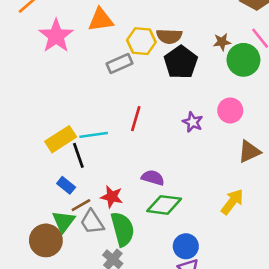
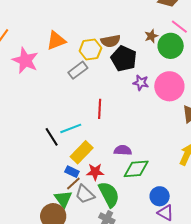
pink circle: (230, 110) -> (169, 86), size x1.5
purple star: (193, 122) -> (141, 83), moved
yellow rectangle: (61, 139) -> (82, 152), moved
black line: (78, 155) -> (52, 137), moved
blue rectangle: (66, 185) -> (72, 172), moved

